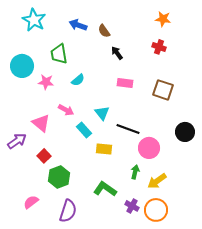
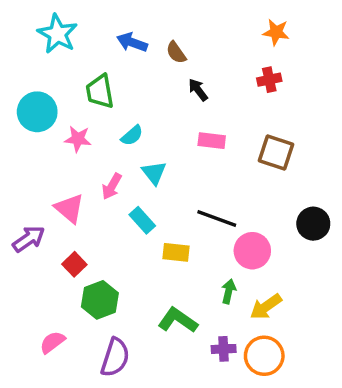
red cross: (159, 47) -> (269, 80), turned -32
pink arrow: (66, 110) -> (112, 186), turned 91
cyan triangle: (102, 113) -> (154, 173), moved
purple cross: (132, 206) -> (224, 349), turned -32

